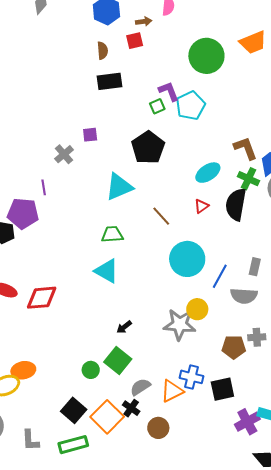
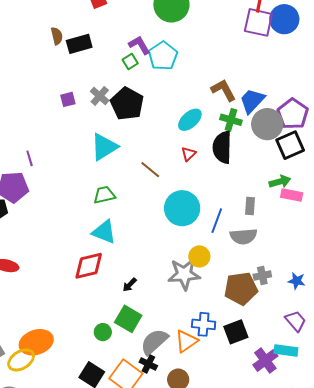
brown semicircle: (102, 51) -> (57, 36), moved
gray cross: (64, 154) -> (100, 96), moved
red diamond: (42, 298) -> (89, 266), moved
brown pentagon: (234, 347) -> (241, 289), size x1.4
orange ellipse: (23, 370) -> (36, 342), size x1.4
gray semicircle: (140, 387) -> (154, 342), size x1.4

